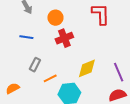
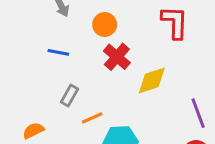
red cross: (64, 38) -> (117, 57), turned -30
yellow diamond: (87, 68) -> (152, 81), moved

